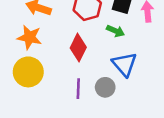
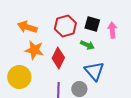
orange star: (29, 37) -> (34, 50), moved

